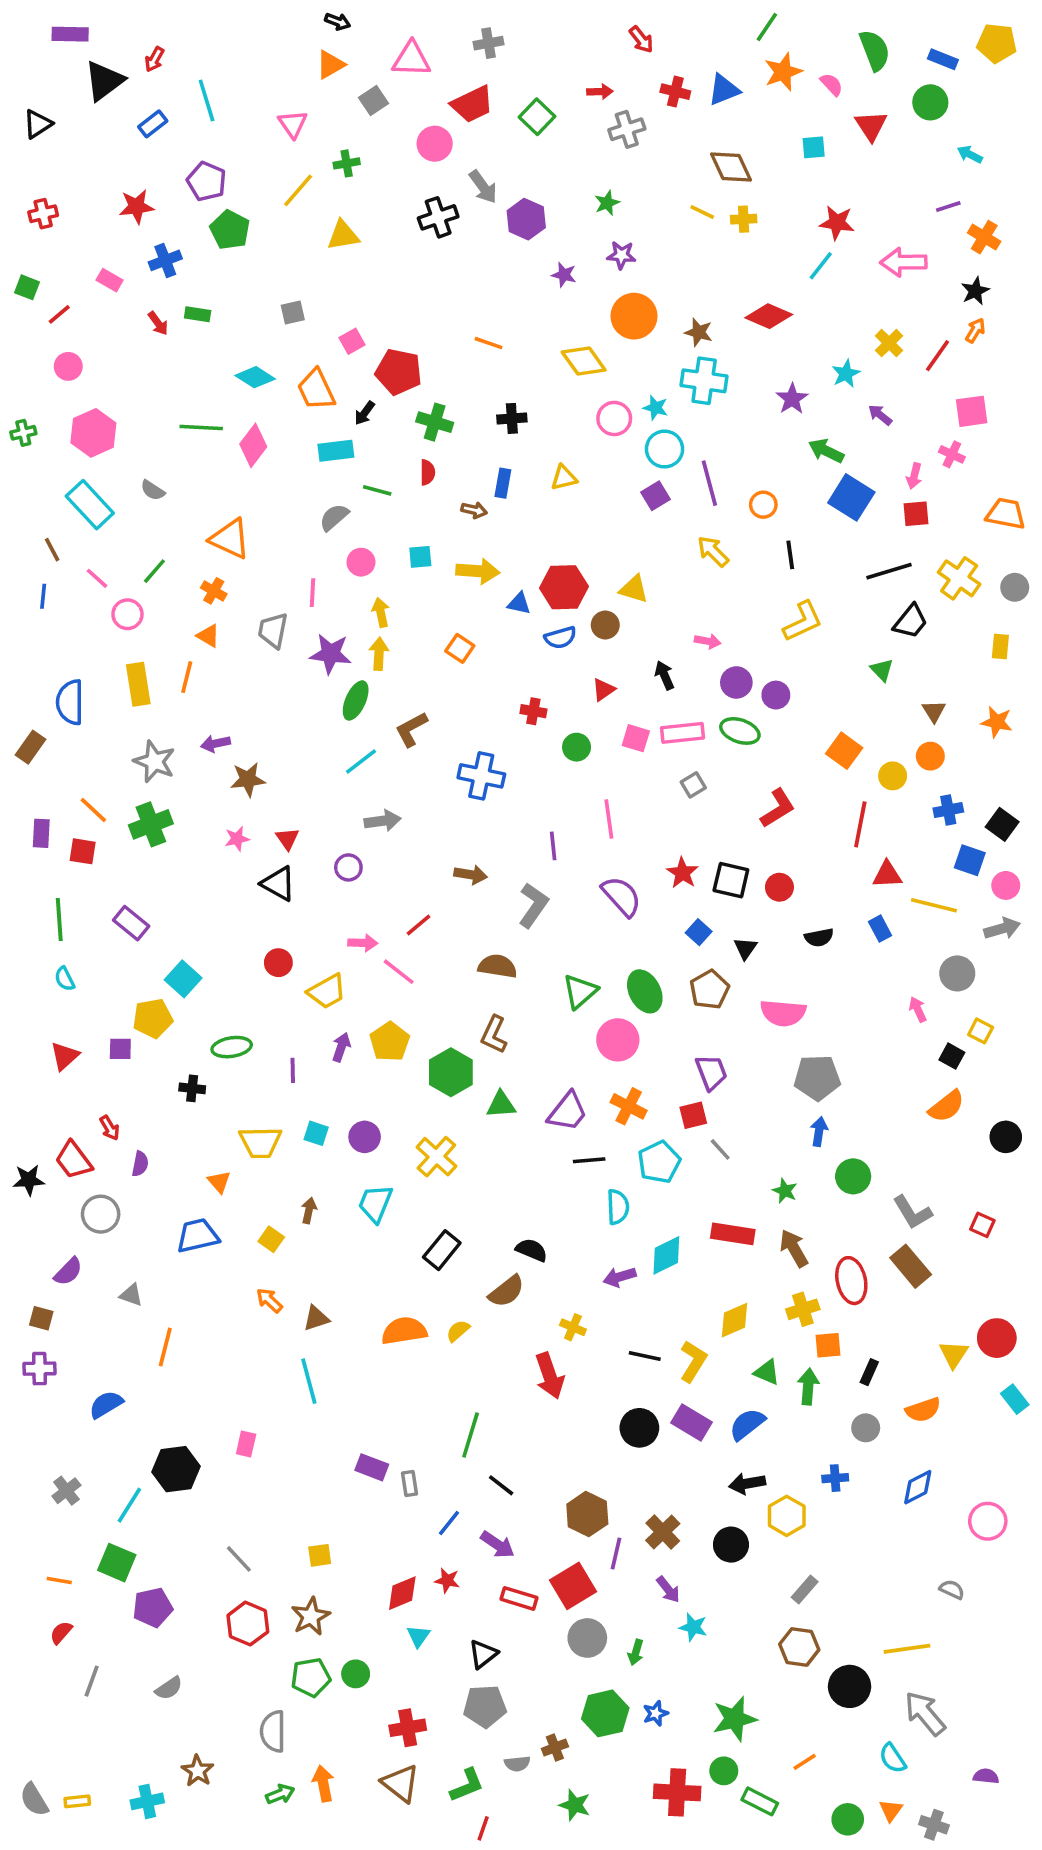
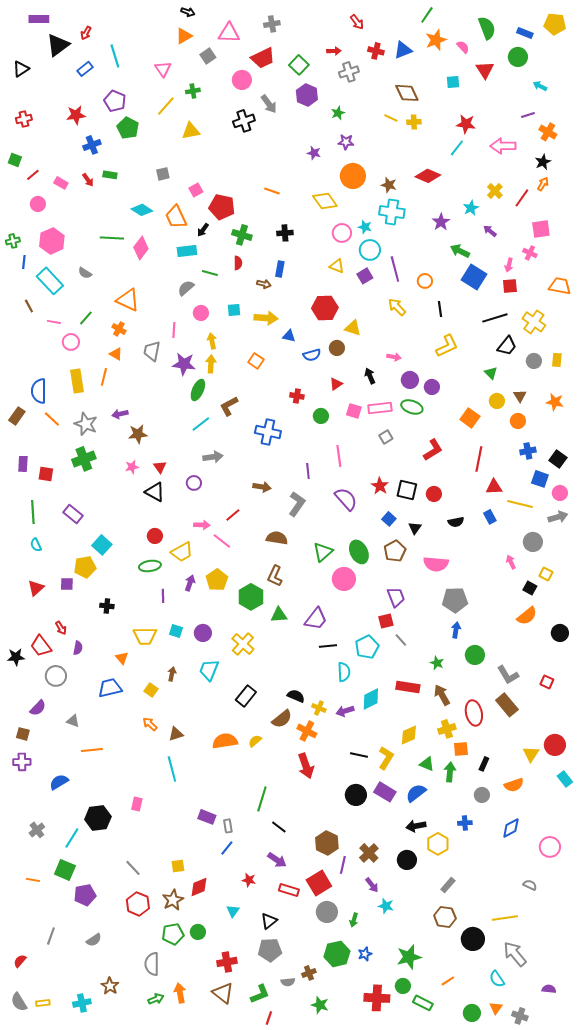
purple hexagon: (526, 219) -> (307, 95), moved
pink rectangle: (110, 280) -> (61, 183), moved
yellow triangle: (564, 478) -> (337, 266), moved, turned 35
pink line: (97, 578) -> (54, 322), turned -32
red hexagon: (564, 587) -> (325, 308), moved
gray circle: (1015, 587) -> (534, 361), moved
blue line: (43, 596) -> (24, 262), moved
yellow circle: (893, 776) -> (497, 401), moved
orange line: (93, 810) -> (52, 419), moved
green ellipse: (232, 1047) -> (150, 566), moved
orange cross: (629, 1106) -> (307, 731), moved
yellow cross: (573, 1327) -> (319, 708), moved
orange line: (165, 1347) -> (92, 750), turned 70
blue line: (449, 1523) -> (227, 848), moved
red diamond: (402, 1593) -> (199, 887), moved
red semicircle: (61, 1633) -> (20, 961), moved

